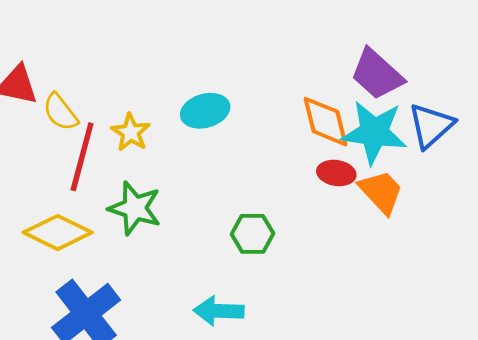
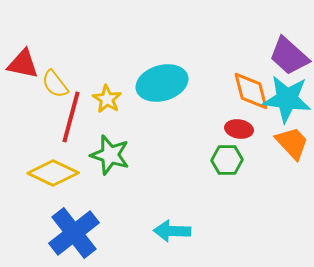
cyan ellipse: (205, 111) -> (162, 83), size x1.4
red ellipse: (336, 173) -> (239, 129), moved
green hexagon: (252, 234) -> (227, 160), moved

